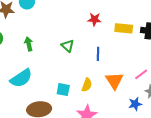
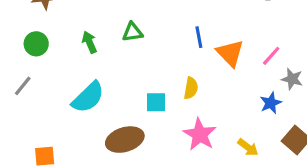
green triangle: (68, 46) -> (132, 32), moved, turned -40
orange triangle: (114, 81) -> (230, 53), moved

